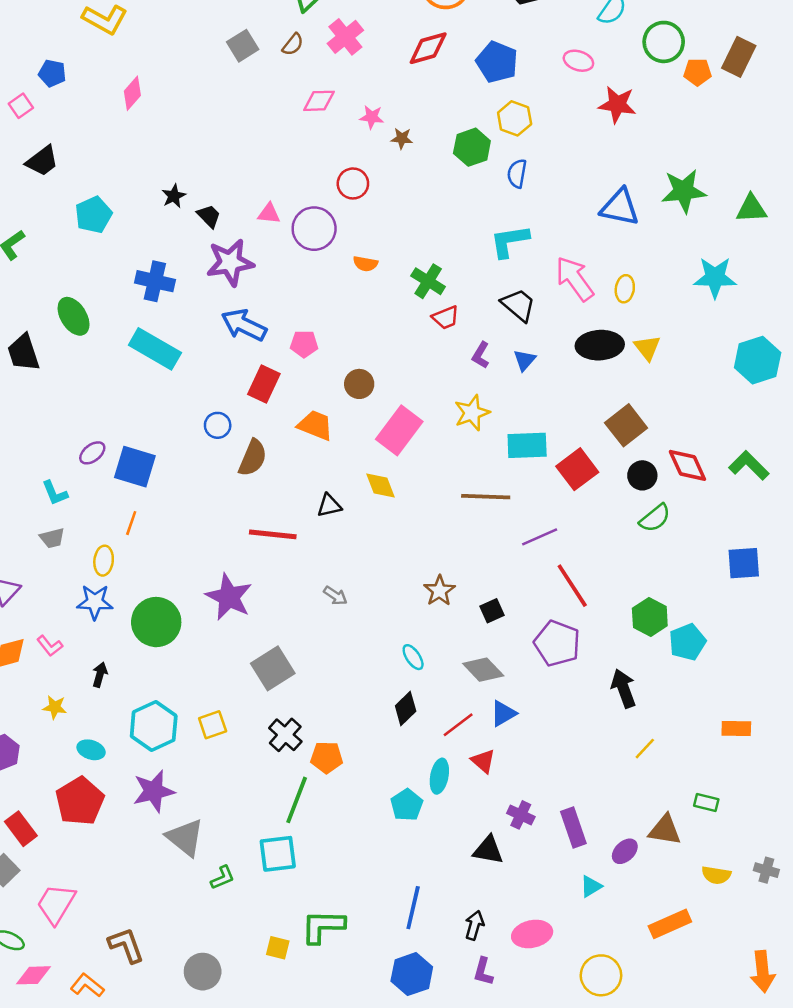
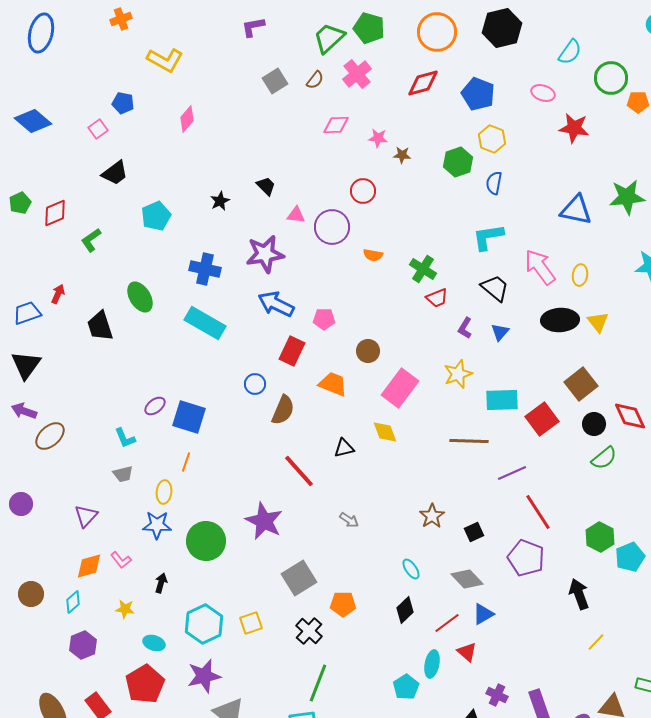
black trapezoid: (209, 216) -> (266, 186), moved
red line: (273, 534) -> (299, 471), turned 42
orange pentagon: (327, 757) -> (343, 604), moved

